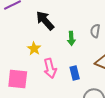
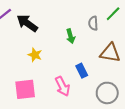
black arrow: (45, 21) -> (27, 23), moved
pink arrow: (50, 68) -> (62, 86), moved

